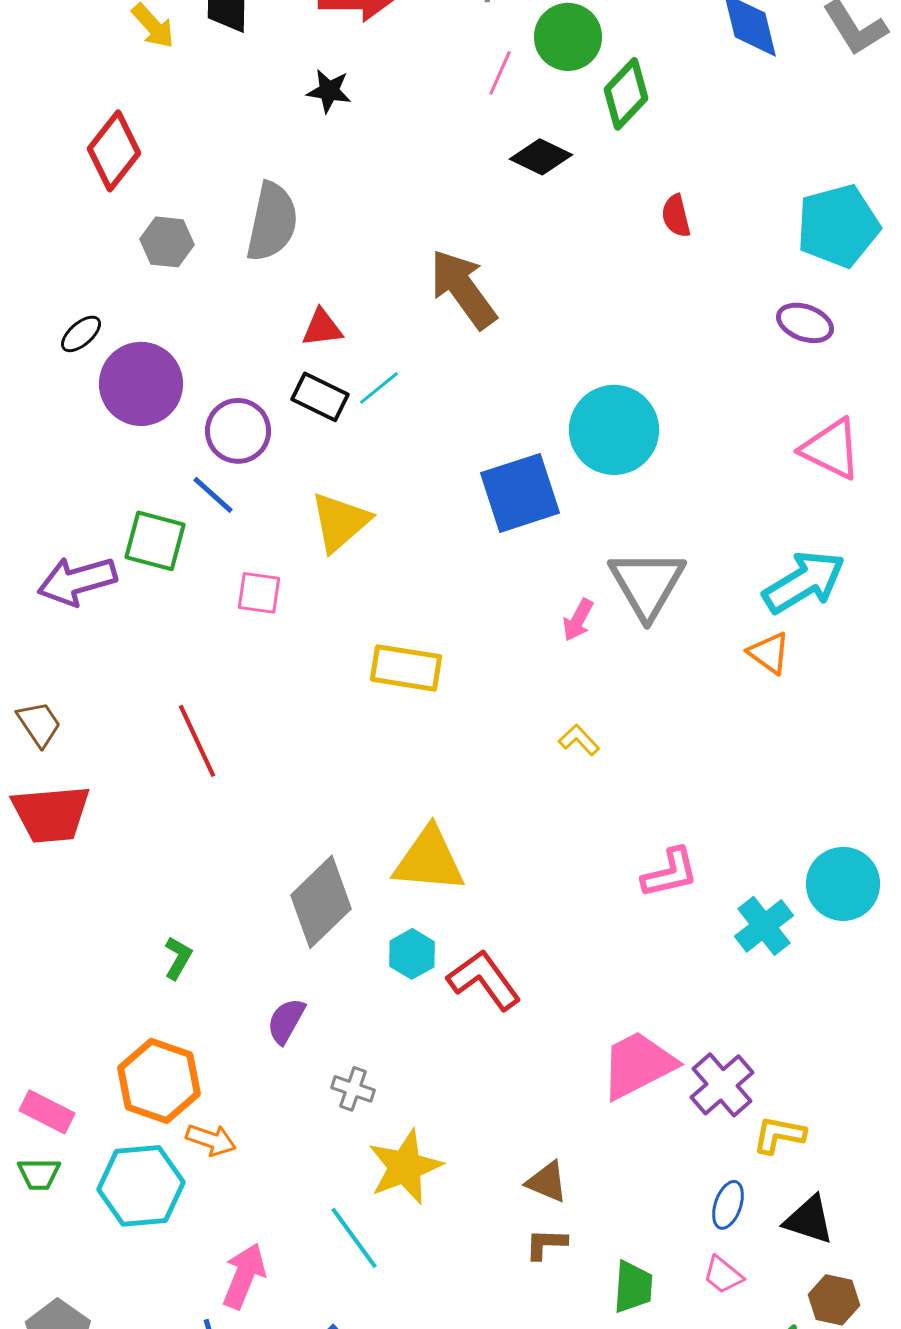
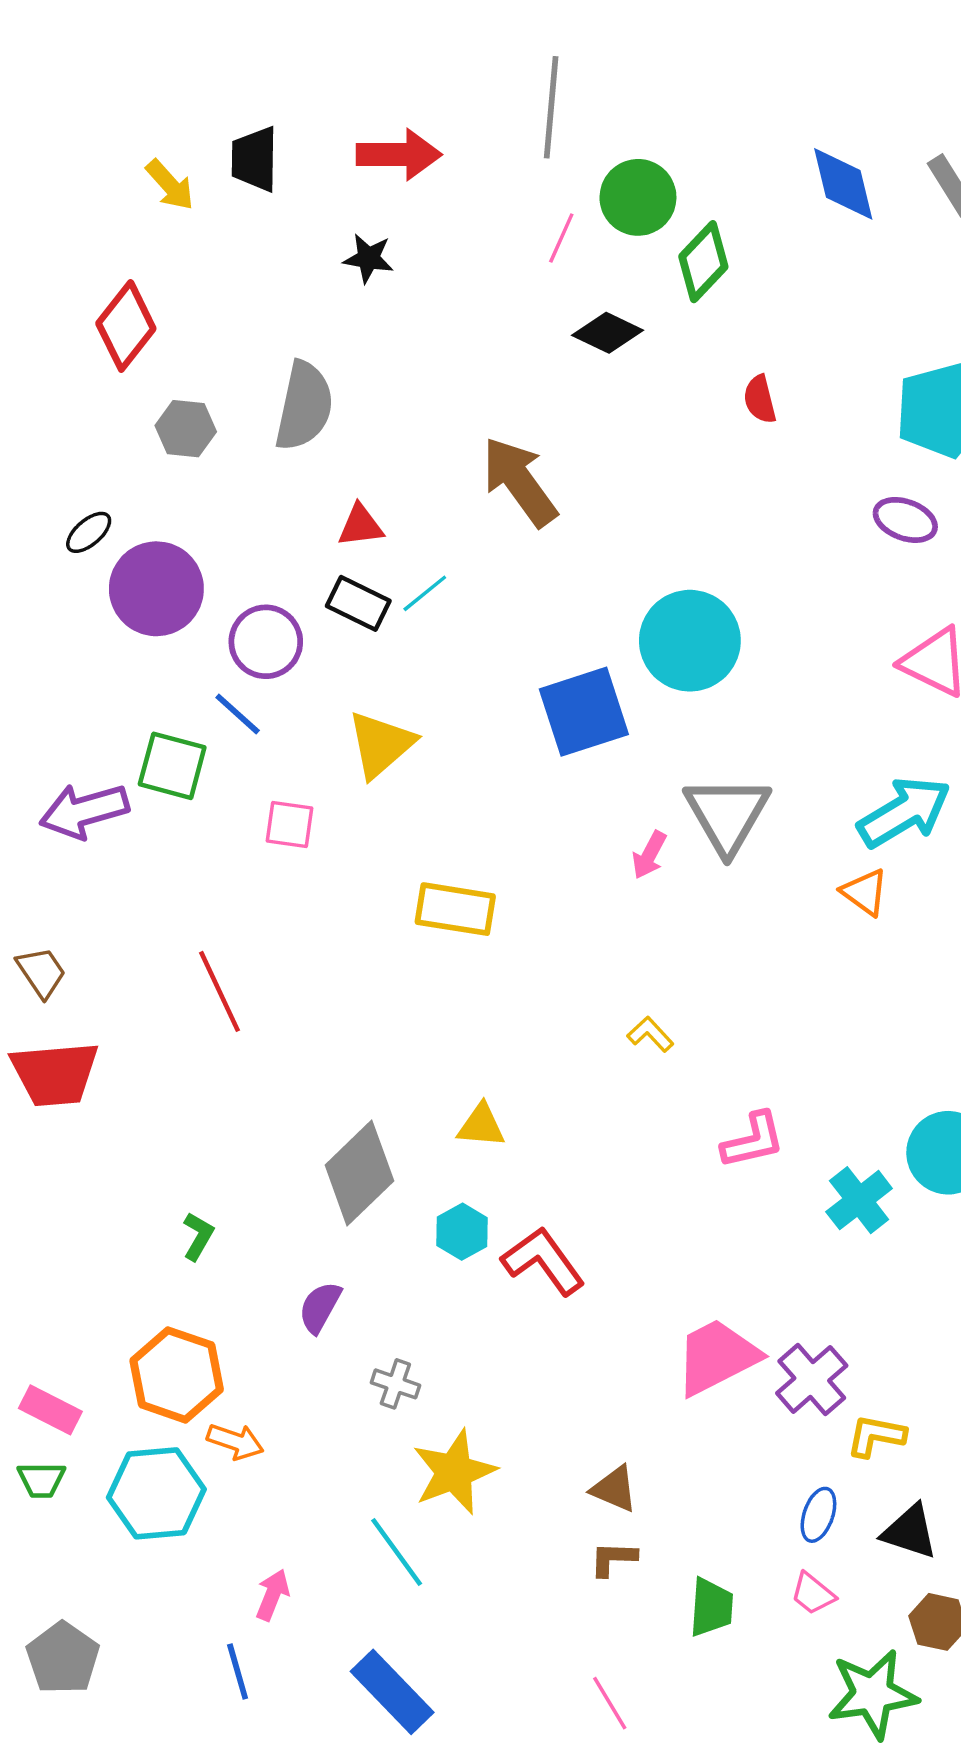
yellow L-shape: (579, 740) -> (650, 1034), moved
yellow triangle: (429, 860) -> (481, 1126), size x0.6
pink arrow: (244, 1276) -> (273, 1595), size x0.7

